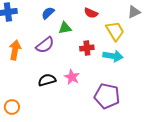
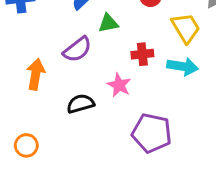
orange arrow: (15, 50) -> (36, 74), moved
pink star: (72, 77) -> (119, 85), moved
purple pentagon: (107, 96) -> (152, 133), moved

